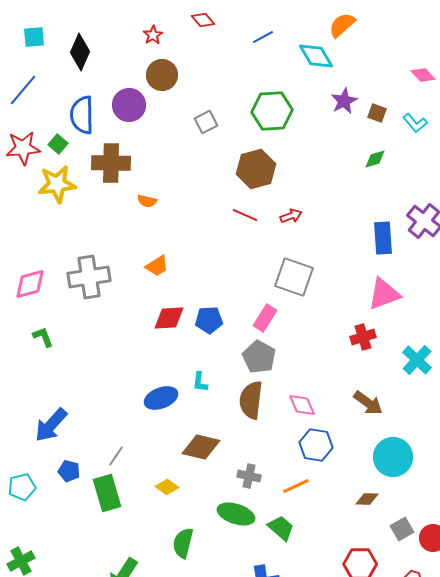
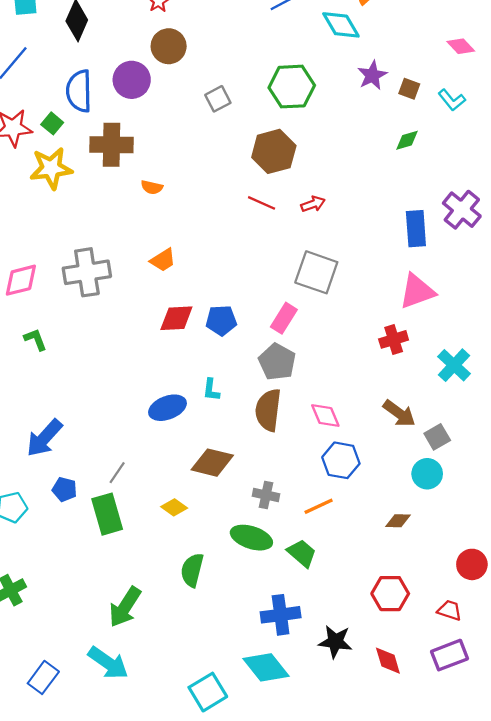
cyan circle: (393, 457) -> (427, 474), size x0.7
gray square: (402, 529) -> (437, 437), moved

